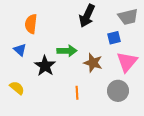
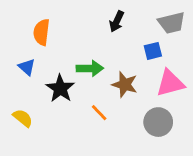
black arrow: (87, 16) -> (117, 21), size x0.7
pink triangle: (127, 62) -> (170, 83), turned 35
orange line: (77, 93) -> (99, 113), moved, turned -40

